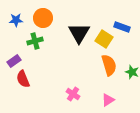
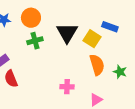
green cross: (35, 41) -> (35, 41), moved
pink cross: (73, 94) -> (67, 87), moved, turned -32

